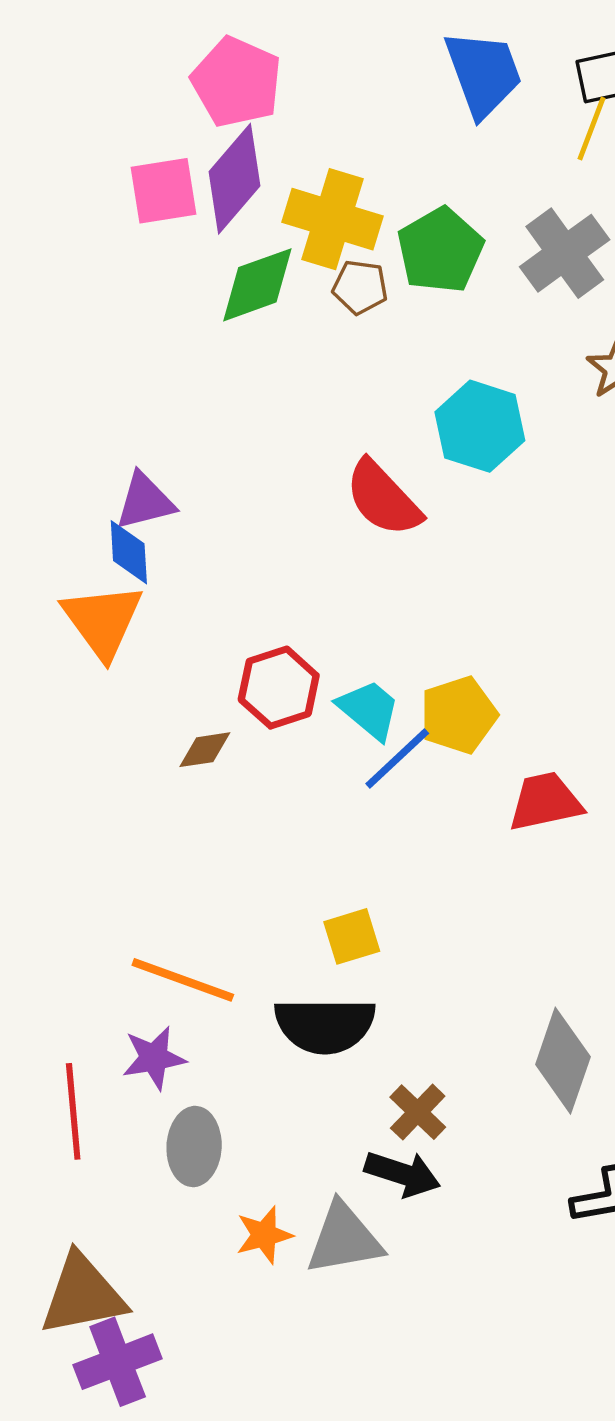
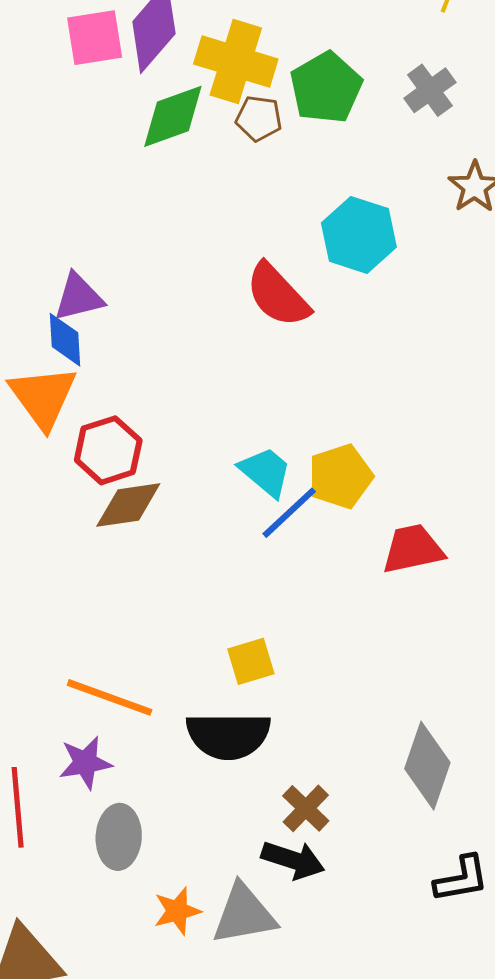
gray cross: (565, 253) -> (430, 90), size x0.7
red hexagon: (279, 688) -> (108, 450), moved
brown diamond: (205, 750) -> (128, 505), size x1.5

